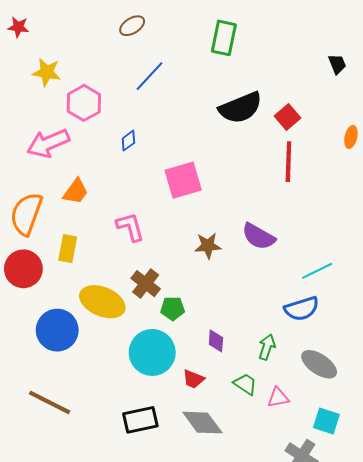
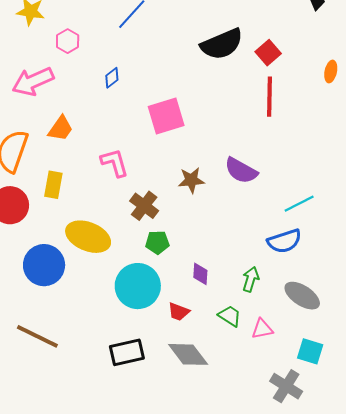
pink hexagon: (84, 103) -> (68, 41), size x0.7
brown cross: (146, 284) -> (144, 206), moved

